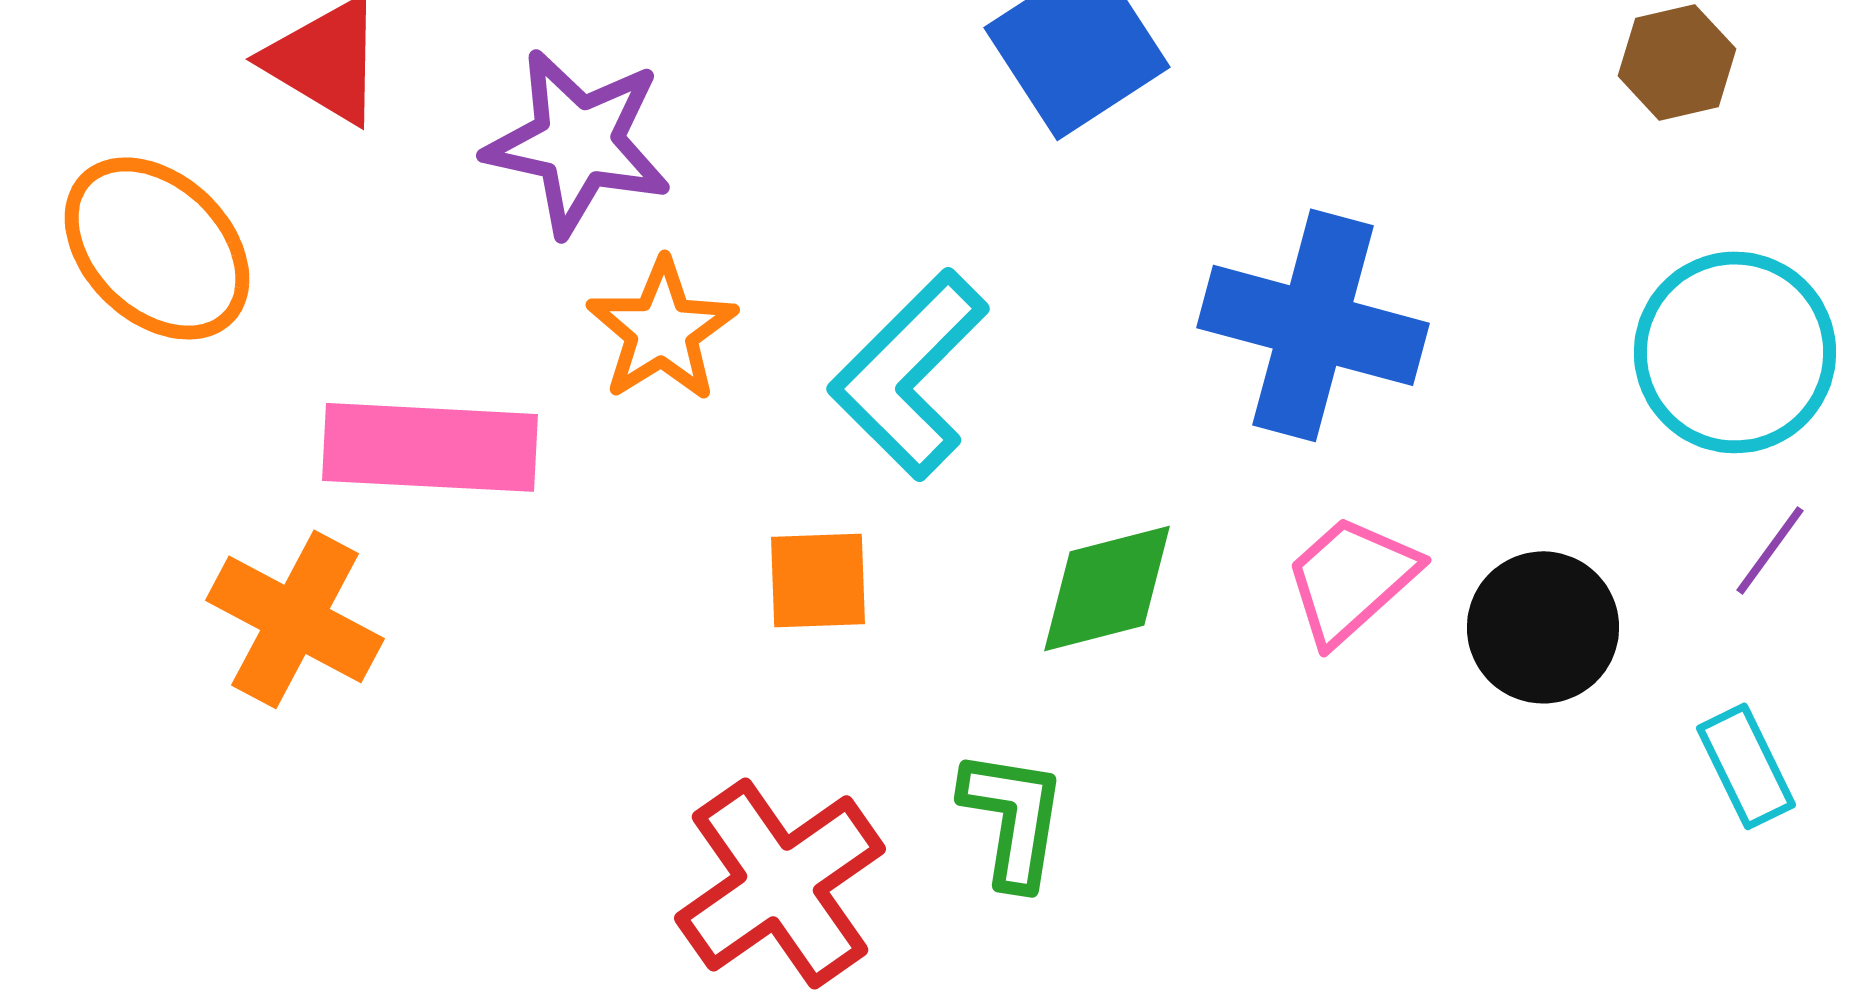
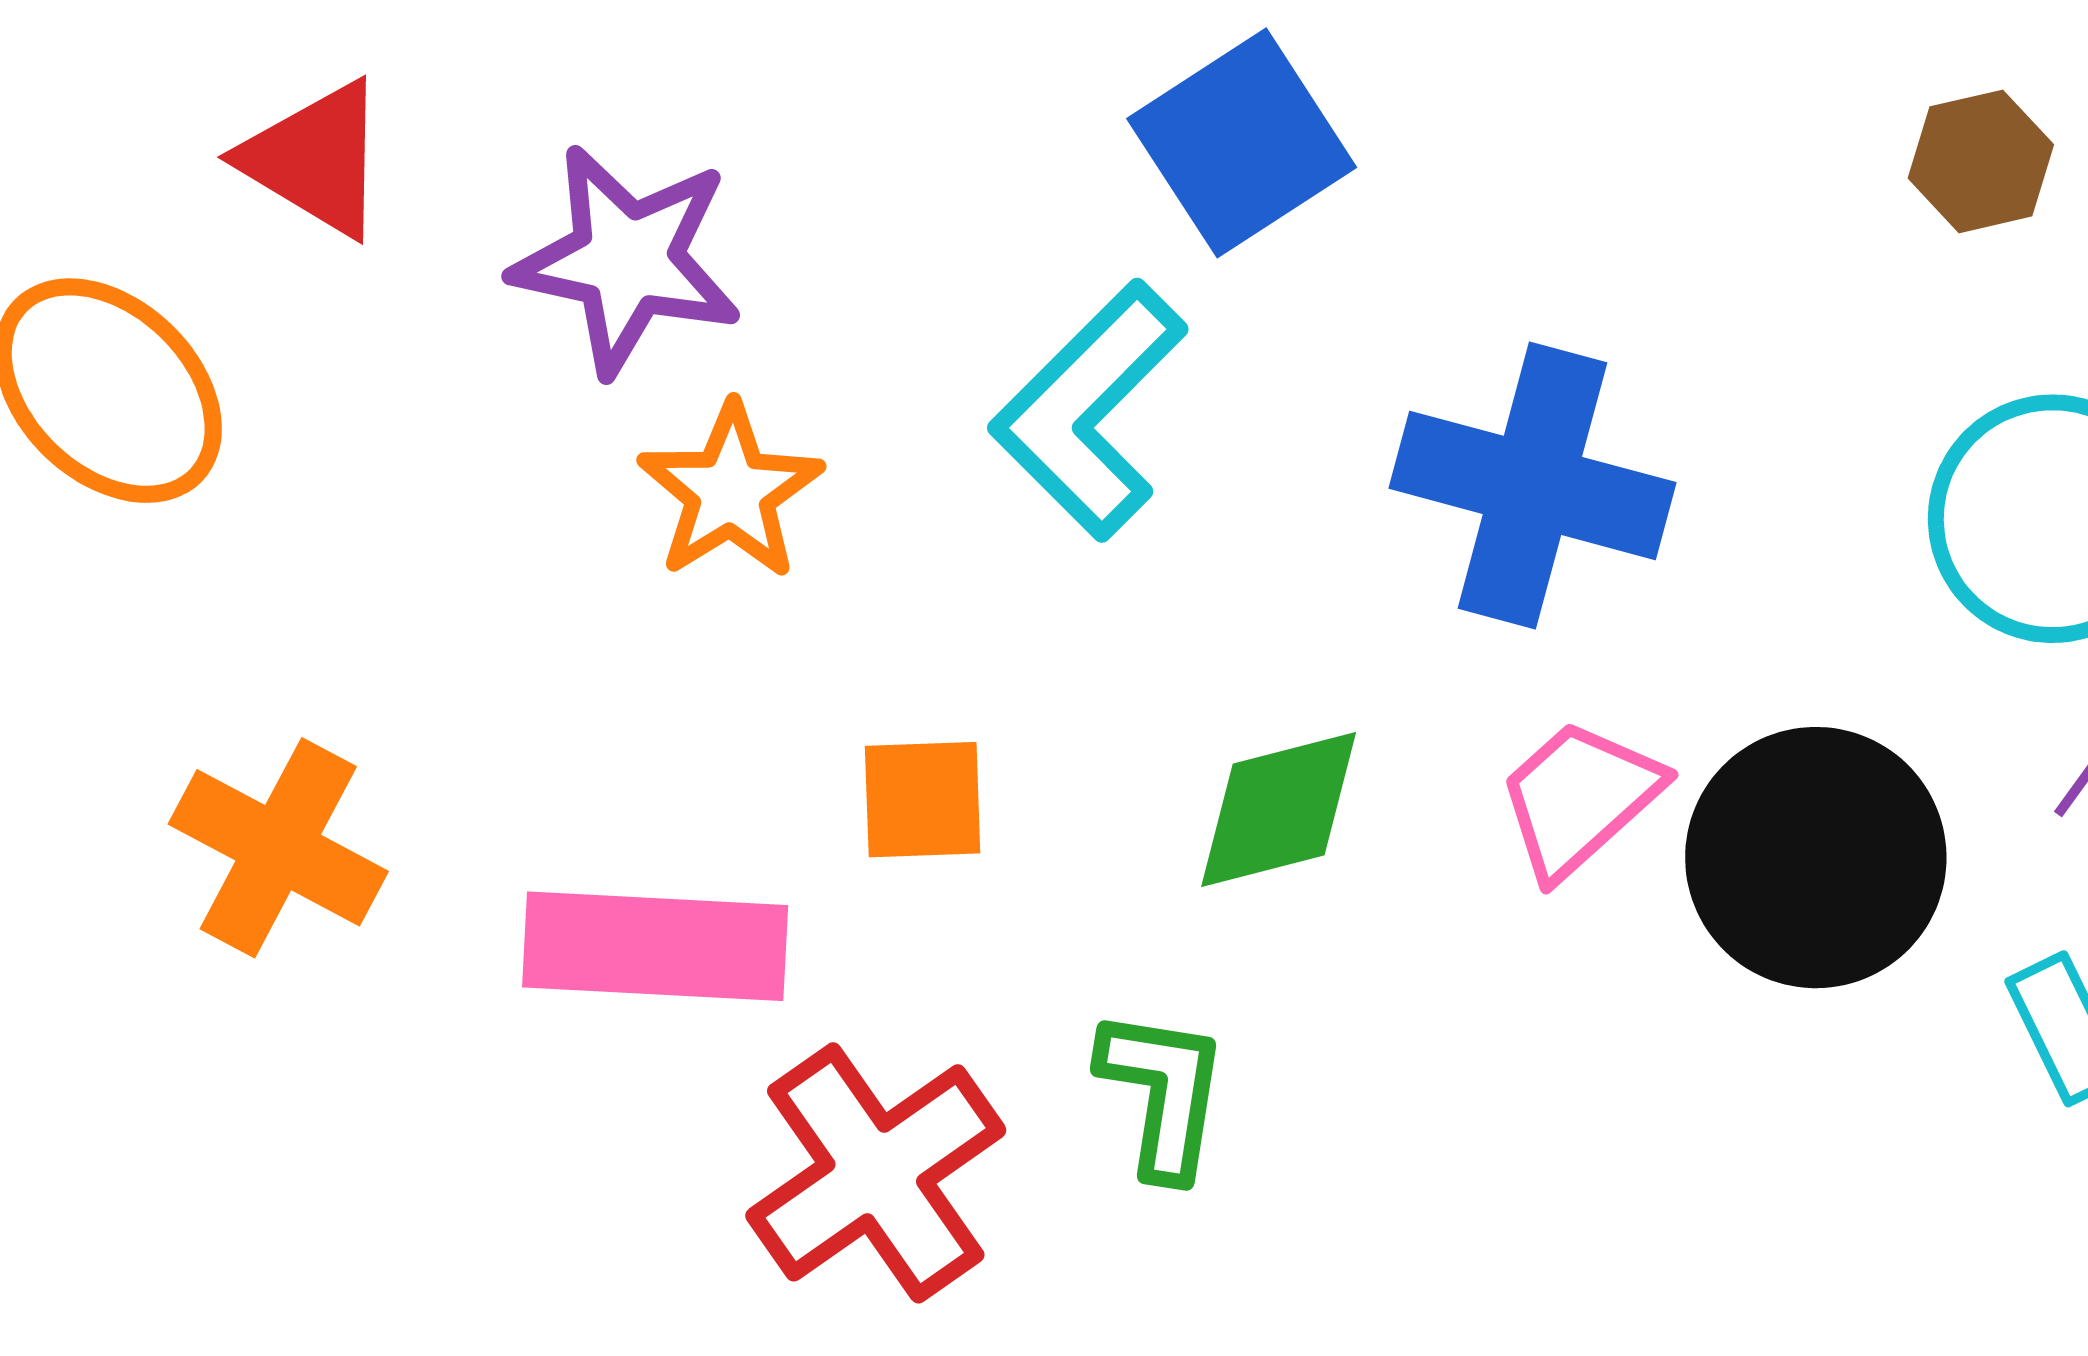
cyan L-shape: (909, 374) -> (1089, 410), moved
pink rectangle: (430, 447) -> (655, 946), moved
black circle: (1543, 627) -> (1816, 858), size x1.4

